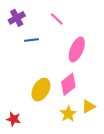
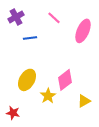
pink ellipse: (77, 50) -> (83, 31), moved
yellow ellipse: (41, 90) -> (27, 80), moved
yellow star: (68, 114) -> (48, 96), moved

